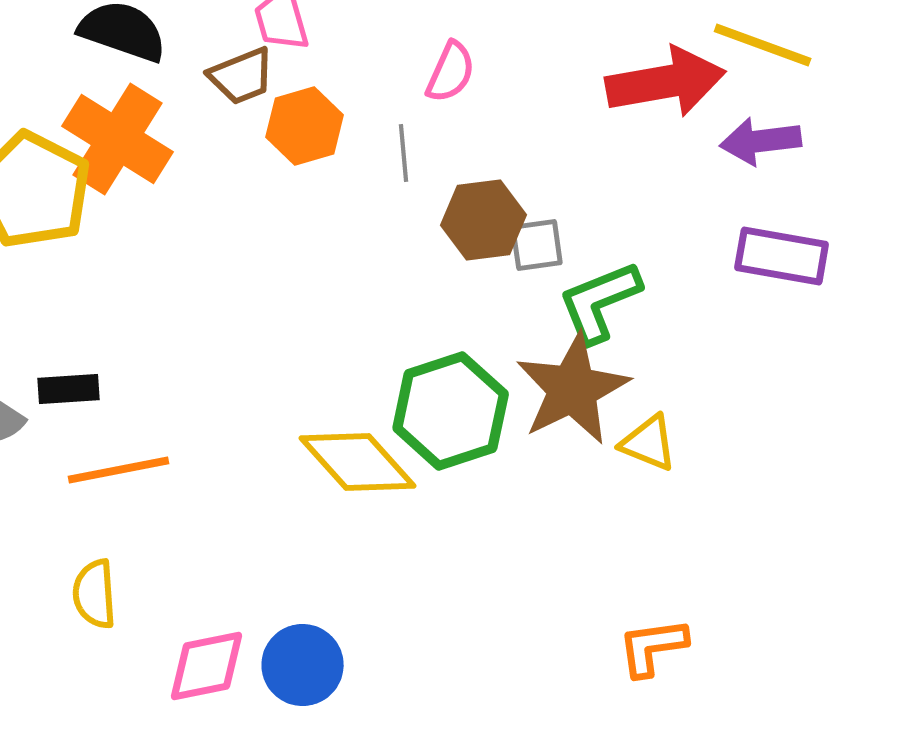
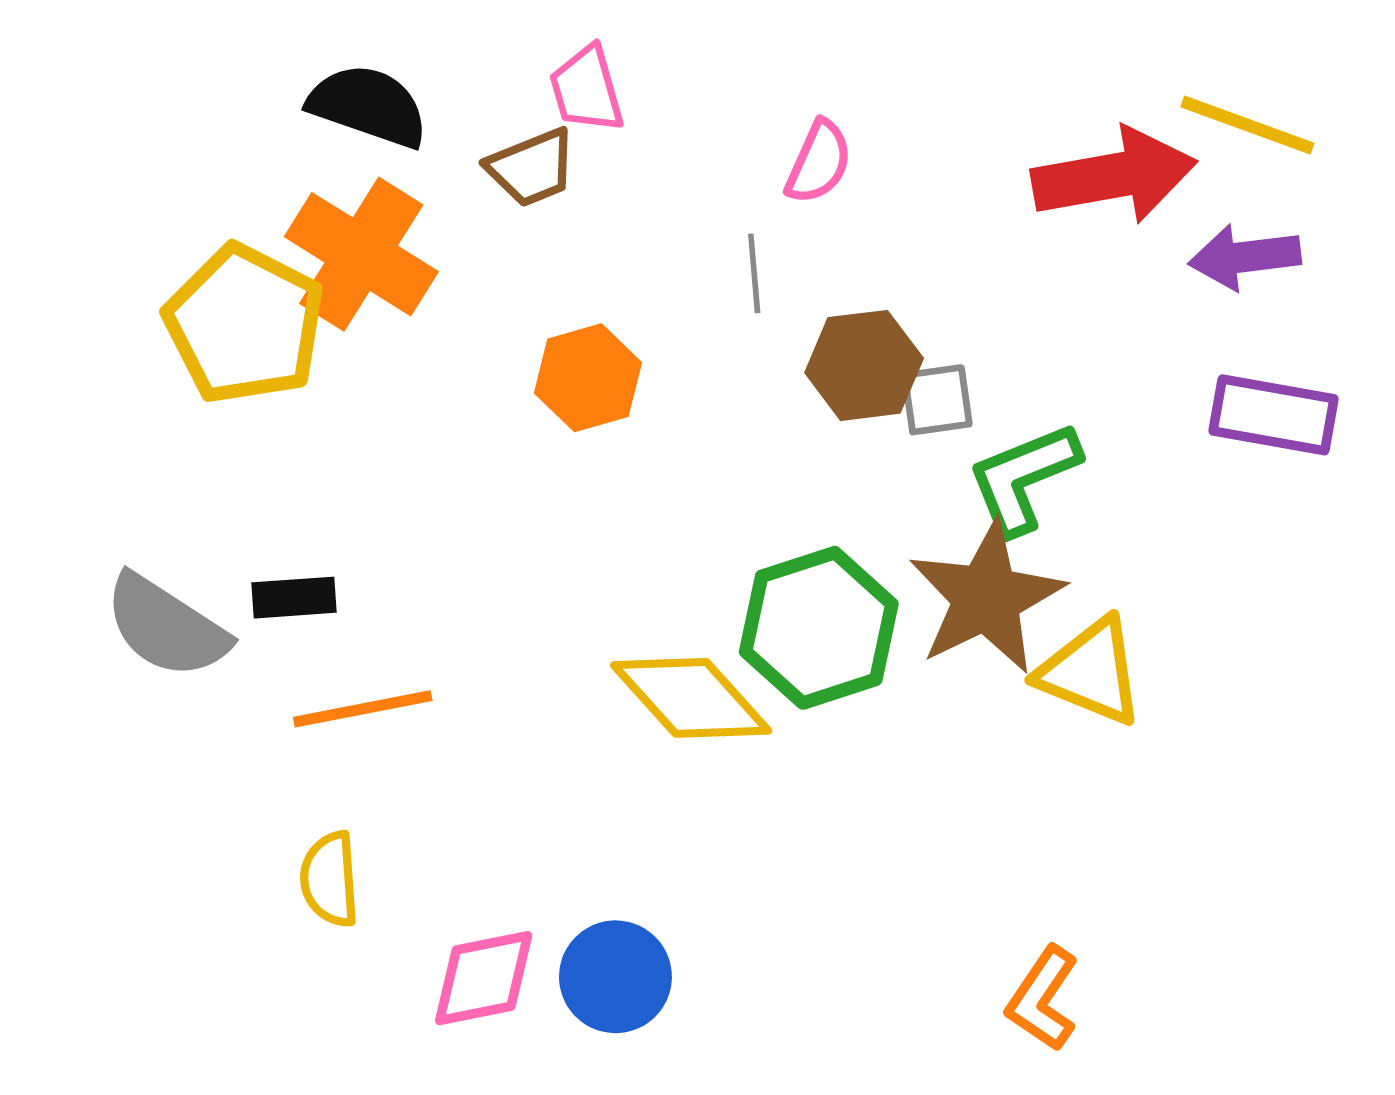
orange hexagon: (305, 126) -> (588, 378), moved
yellow triangle: (649, 443) -> (1091, 672), size x1.4
orange L-shape: (653, 647) -> (1043, 999), moved, turned -48

